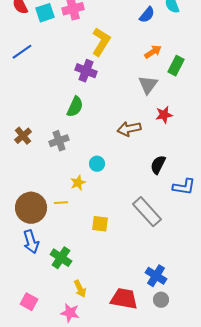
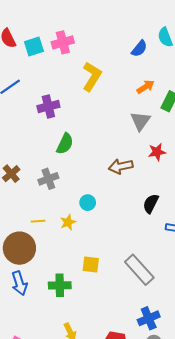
purple cross: (86, 71) -> (48, 106), moved, turned -35
yellow line: (61, 203) -> (38, 221), moved
gray rectangle: (147, 212) -> (139, 270), moved
green cross: (61, 258) -> (60, 285), moved, turned -35
blue cross: (156, 276) -> (149, 318), turned 35

